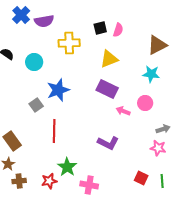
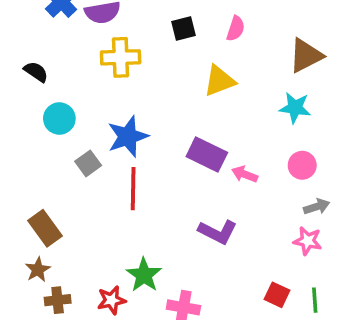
black square: (100, 28) -> (183, 29), moved
yellow cross: (69, 43) -> (121, 57), moved
cyan circle: (34, 62) -> (59, 119), moved
purple rectangle: (107, 89) -> (207, 154), moved
pink circle: (145, 103) -> (302, 165), moved
red line: (54, 131) -> (133, 189), moved

